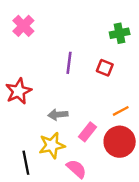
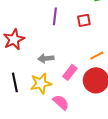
red square: (105, 68) -> (84, 20), turned -32
black line: (26, 163) -> (15, 82), moved

